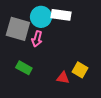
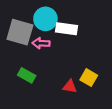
white rectangle: (61, 15) -> (67, 29), moved
pink arrow: (37, 39) -> (41, 43), turned 77

